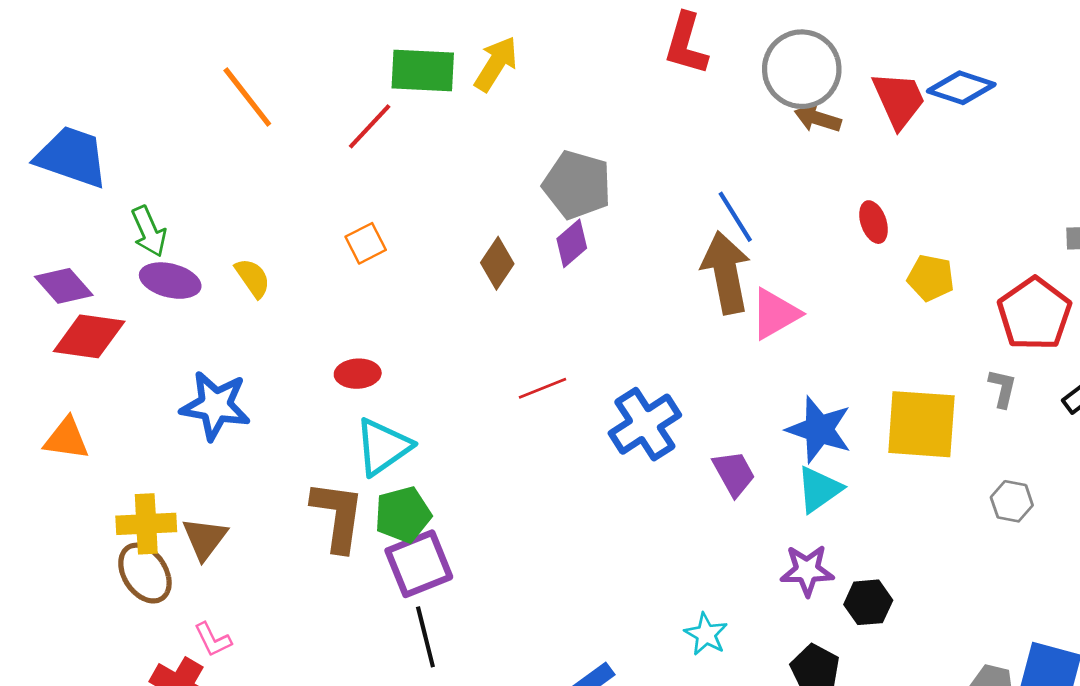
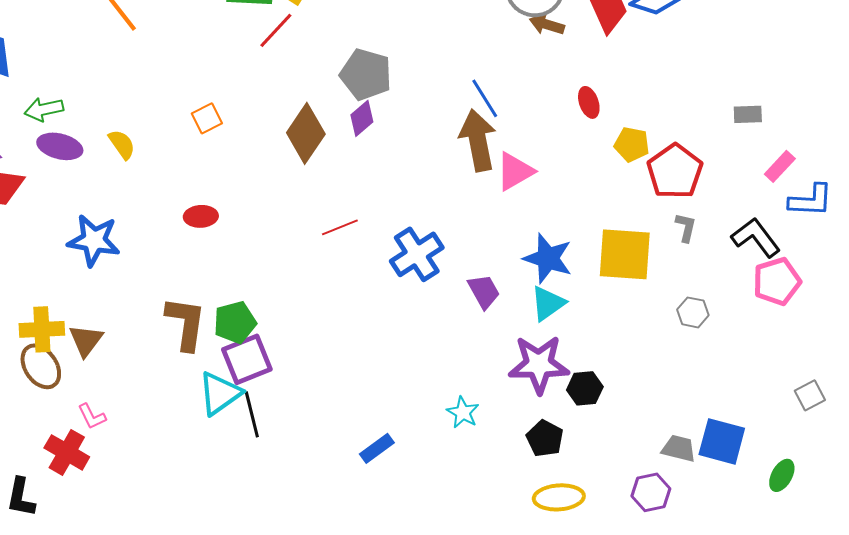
red line: (370, 126) -> (276, 30), moved
green arrow: (149, 231) -> (44, 109), turned 102
brown diamond: (497, 263) -> (306, 133), size x1.5
red pentagon: (1034, 314) -> (675, 171), moved
cyan triangle: (383, 447) -> (220, 393), moved
purple star: (807, 570) -> (539, 364), size x1.5

